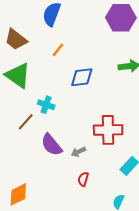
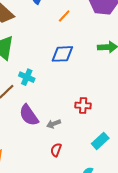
orange line: (58, 50) -> (64, 16), moved
red cross: (108, 130) -> (83, 106), size x0.6

